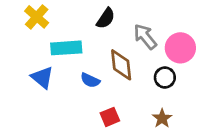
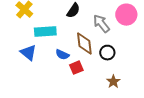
pink circle: (180, 48) -> (126, 15), moved
black circle: (165, 77) -> (107, 53), moved
red square: (110, 117) -> (76, 68), moved

